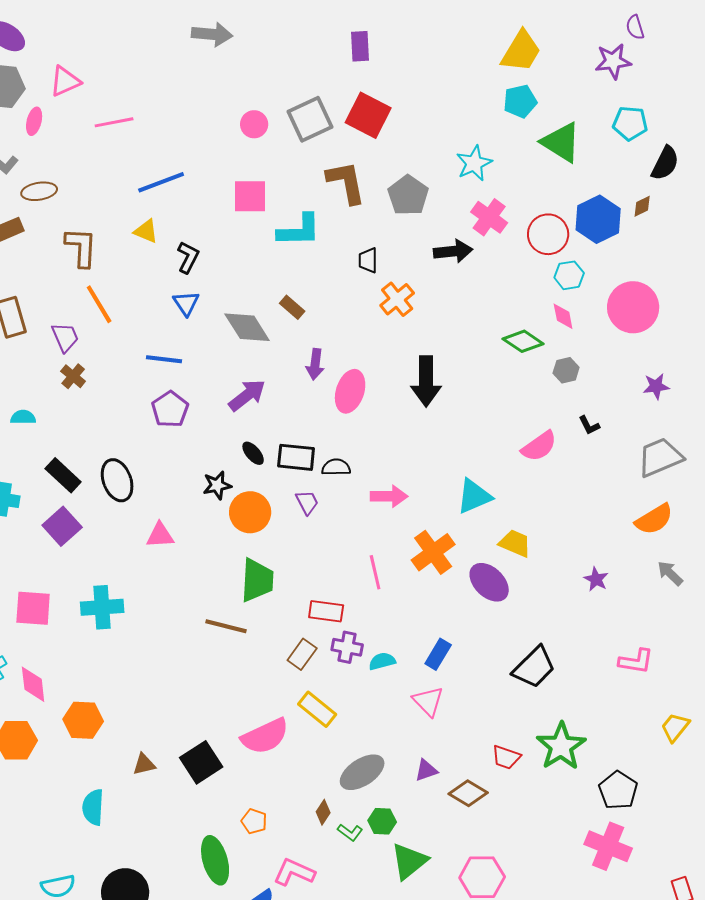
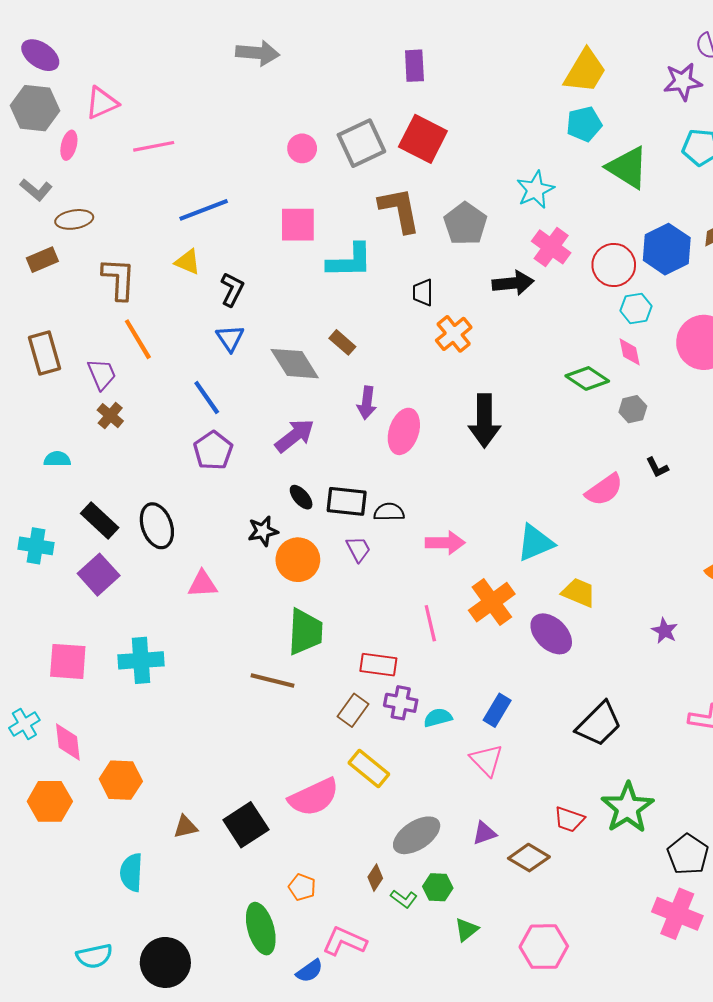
blue line: (164, 359) -> (207, 398), turned 48
green triangle: (409, 861) -> (466, 930), size x0.6

